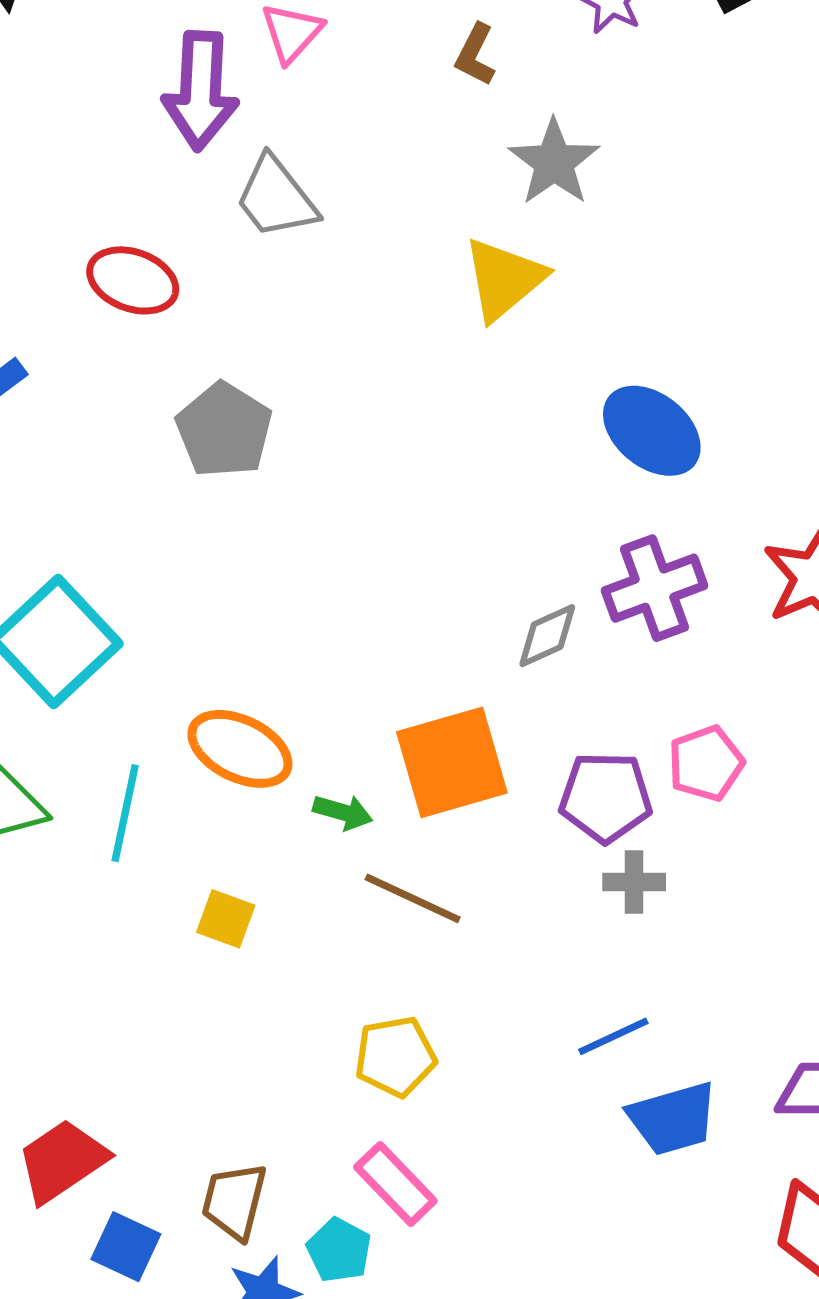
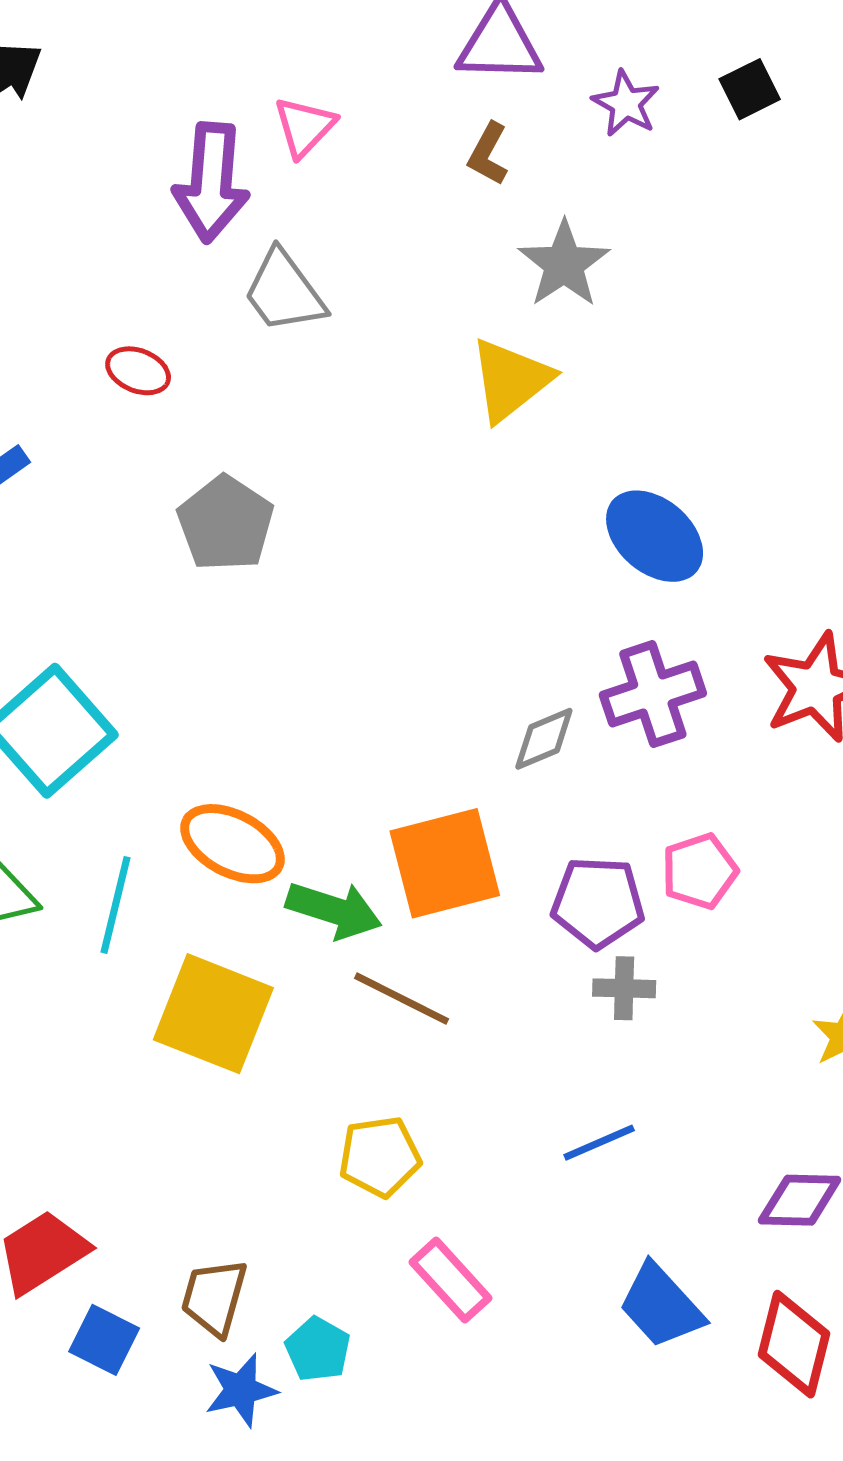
red ellipse: (133, 280) -> (138, 371), size x0.7
green arrow: (343, 812) -> (334, 910), size x1.6
yellow square: (226, 919) -> (213, 1014), size x2.0
blue trapezoid: (673, 1119) -> (661, 1306), moved, turned 62
pink rectangle: (395, 1184) -> (450, 1280), moved

